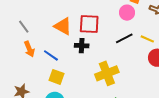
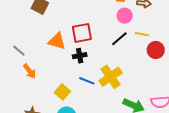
pink circle: (127, 13) -> (125, 16), moved
blue line: (51, 55) -> (87, 81), moved
yellow square: (56, 77) -> (62, 92), turned 35

